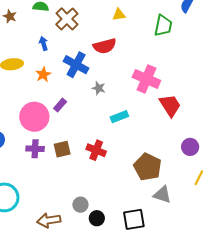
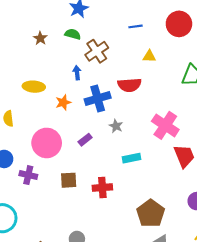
blue arrow: (44, 43) -> (77, 73), moved
blue cross: (76, 65) -> (98, 99), turned 35
purple rectangle: (60, 105) -> (85, 140), moved
purple cross: (35, 149) -> (28, 175), moved
red cross: (96, 150) -> (102, 188), turned -36

